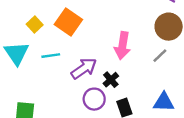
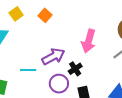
orange square: (68, 22) -> (45, 15), size x0.6
cyan line: (51, 56) -> (28, 70), moved

